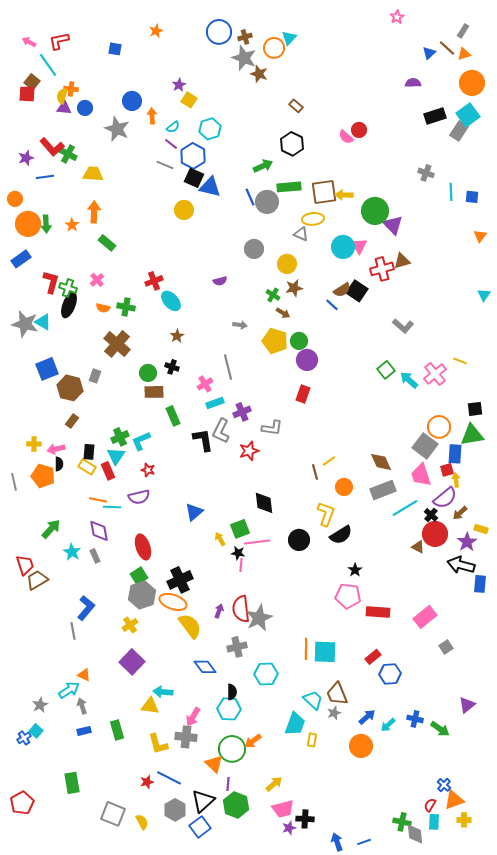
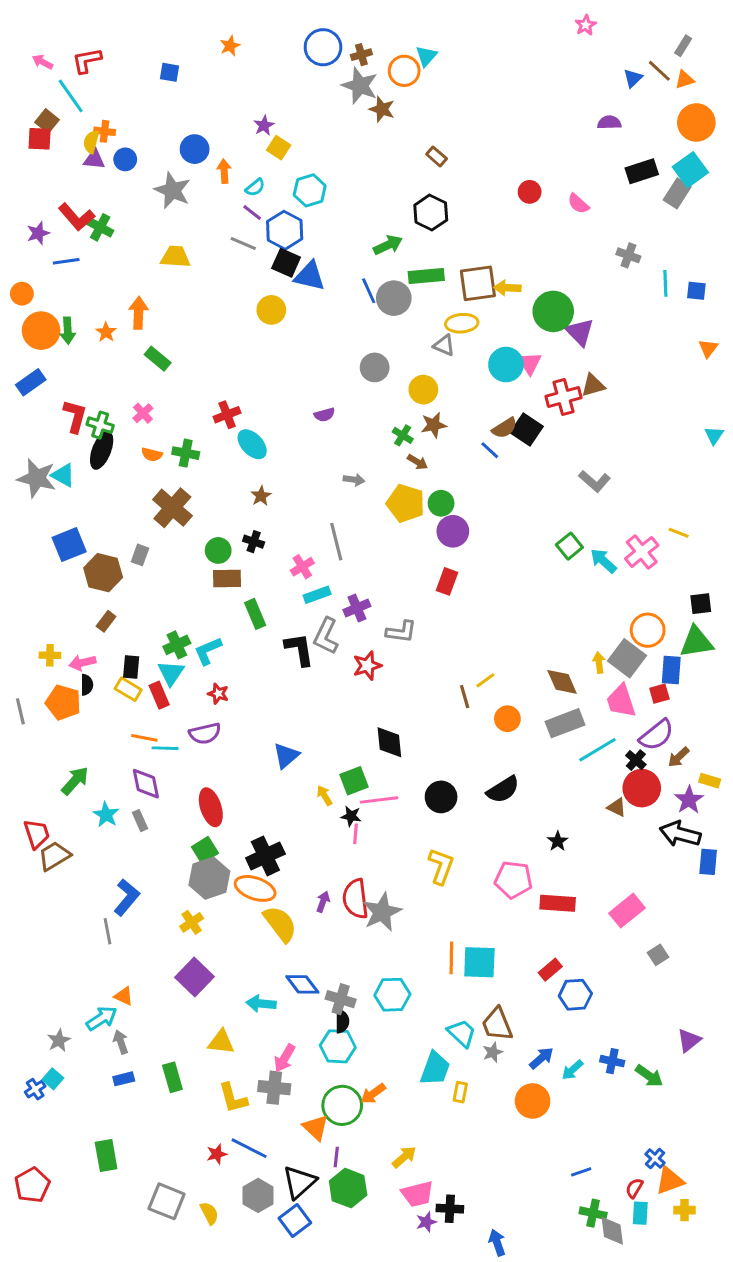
pink semicircle: (346, 137) -> (578, 204), moved
yellow trapezoid: (93, 174) -> (175, 257), moved
yellow arrow: (456, 480) -> (599, 663), moved
yellow L-shape: (326, 514) -> (441, 866), moved
black star: (355, 570) -> (558, 841), moved
gray cross: (237, 647) -> (341, 999), moved, turned 30
cyan arrow: (163, 692) -> (261, 1004), moved
blue line: (364, 842) -> (581, 1172), moved

